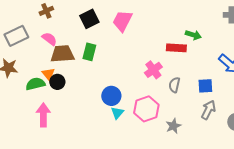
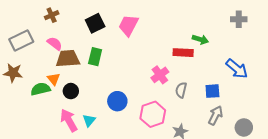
black circle: (57, 82) -> (71, 91), moved
cyan triangle: (117, 113) -> (89, 120), moved
pink arrow: (43, 115) -> (69, 120), moved, turned -30

